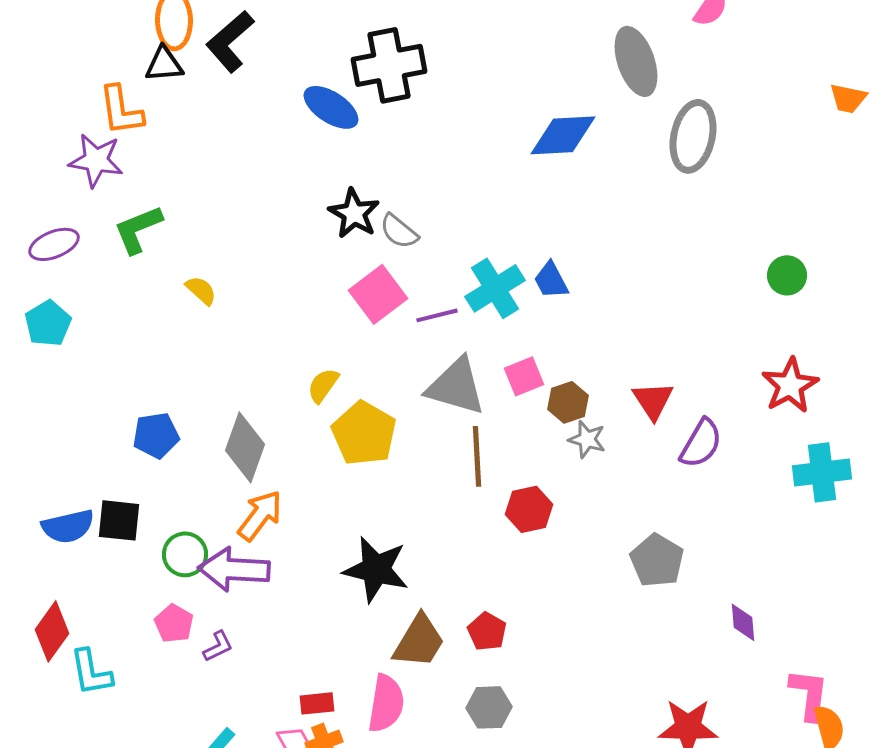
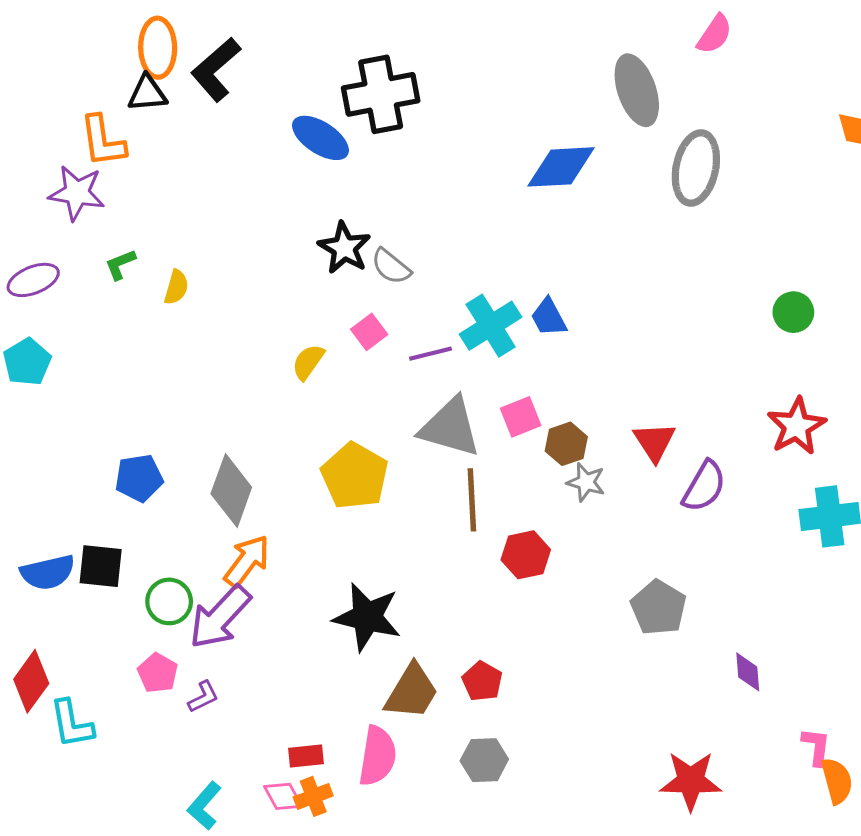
green L-shape: (138, 229) -> (120, 264), size x0.6
yellow semicircle: (201, 290) -> (176, 287), moved, turned 64
pink square: (378, 294) -> (369, 332), size x0.6
yellow semicircle: (323, 385) -> (308, 362), moved
purple arrow: (234, 569) -> (220, 617), turned -50
pink L-shape: (809, 694) -> (816, 747), size x0.7

